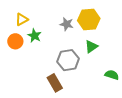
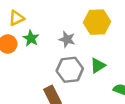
gray star: (67, 24) -> (67, 39), moved
green triangle: (91, 47) -> (98, 65), moved

